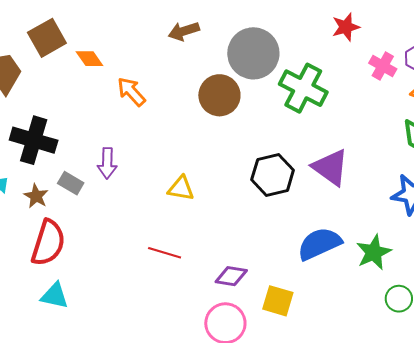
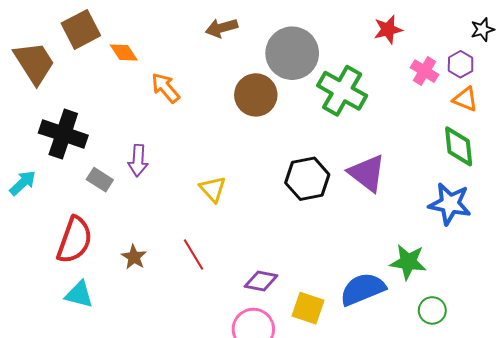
yellow triangle: (181, 188) -> (213, 189), turned 36
brown star: (36, 196) -> (134, 257), moved
blue semicircle: (319, 244) -> (363, 289), moved
green star: (374, 252) -> (408, 262), turned 30
red line: (165, 253) -> (194, 255), turned 40

